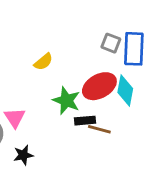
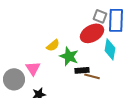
yellow semicircle: (43, 62) -> (53, 45), moved
red ellipse: (99, 86) -> (92, 33), moved

